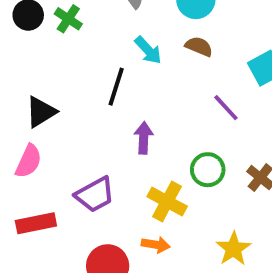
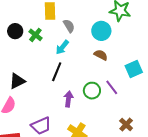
cyan arrow: (148, 50) -> (62, 47), moved, turned 77
green circle: (208, 170) -> (92, 91), moved

